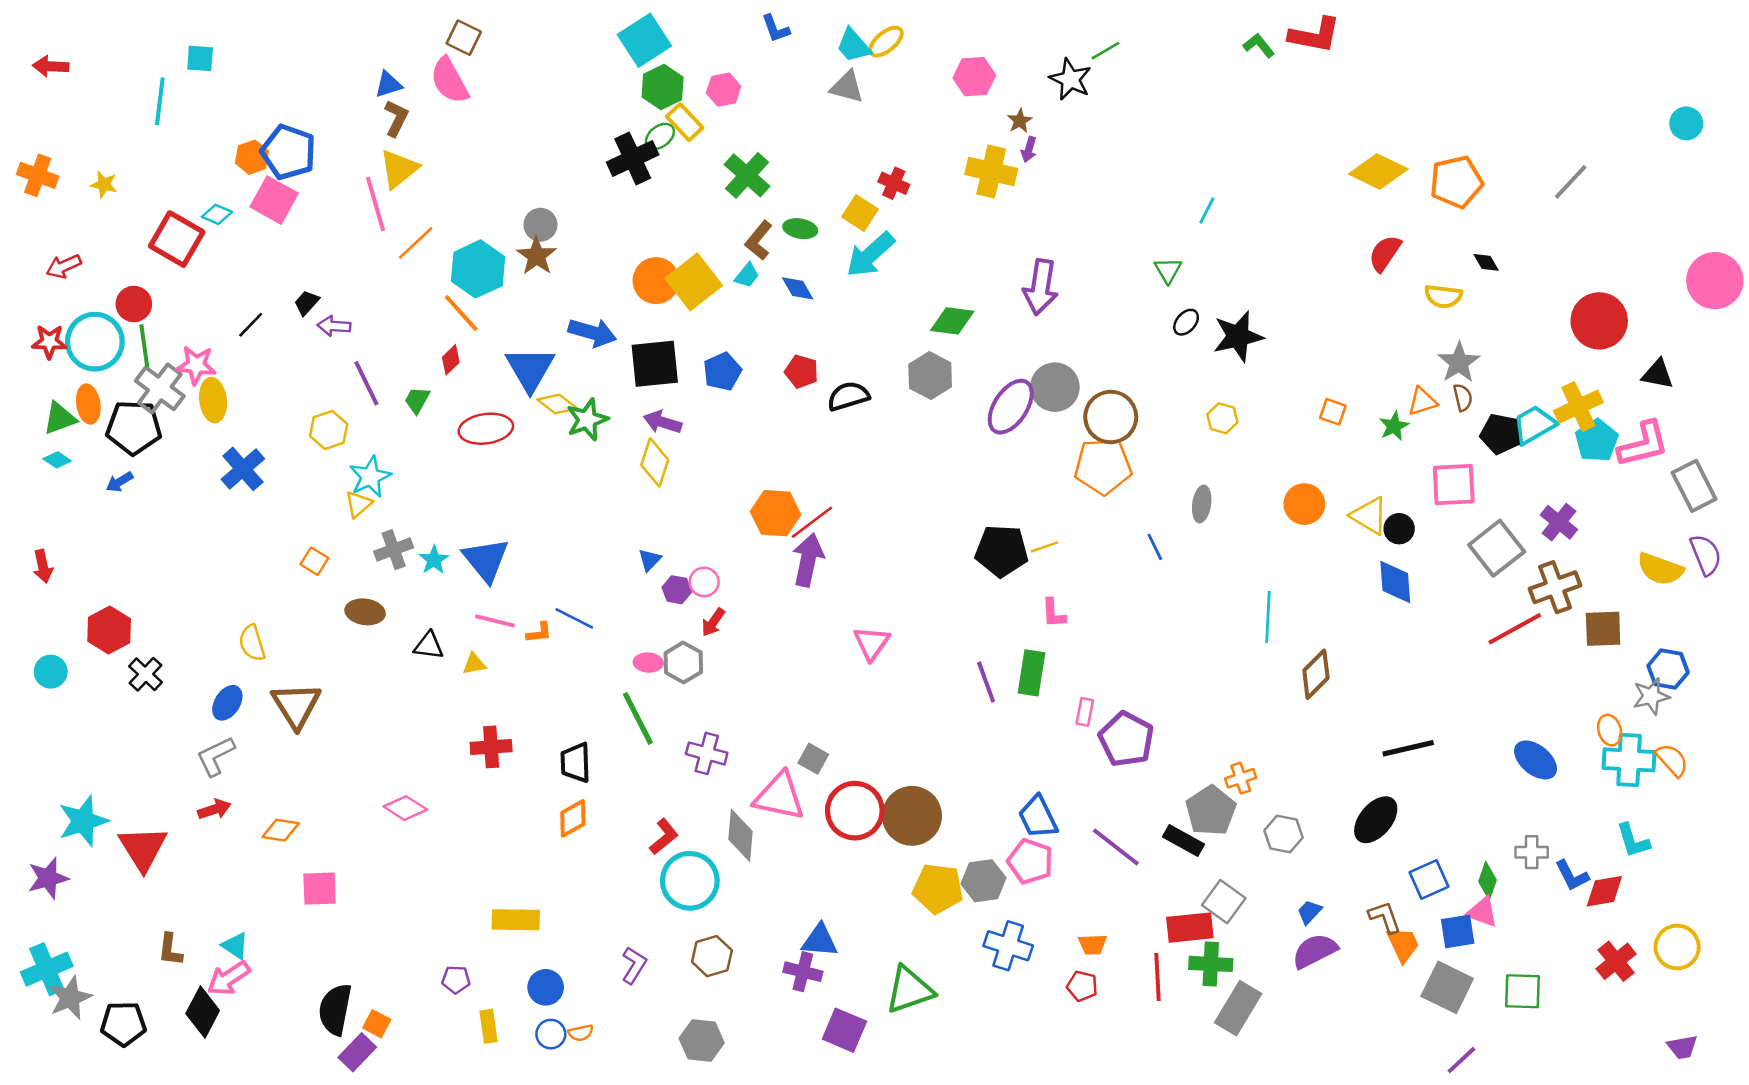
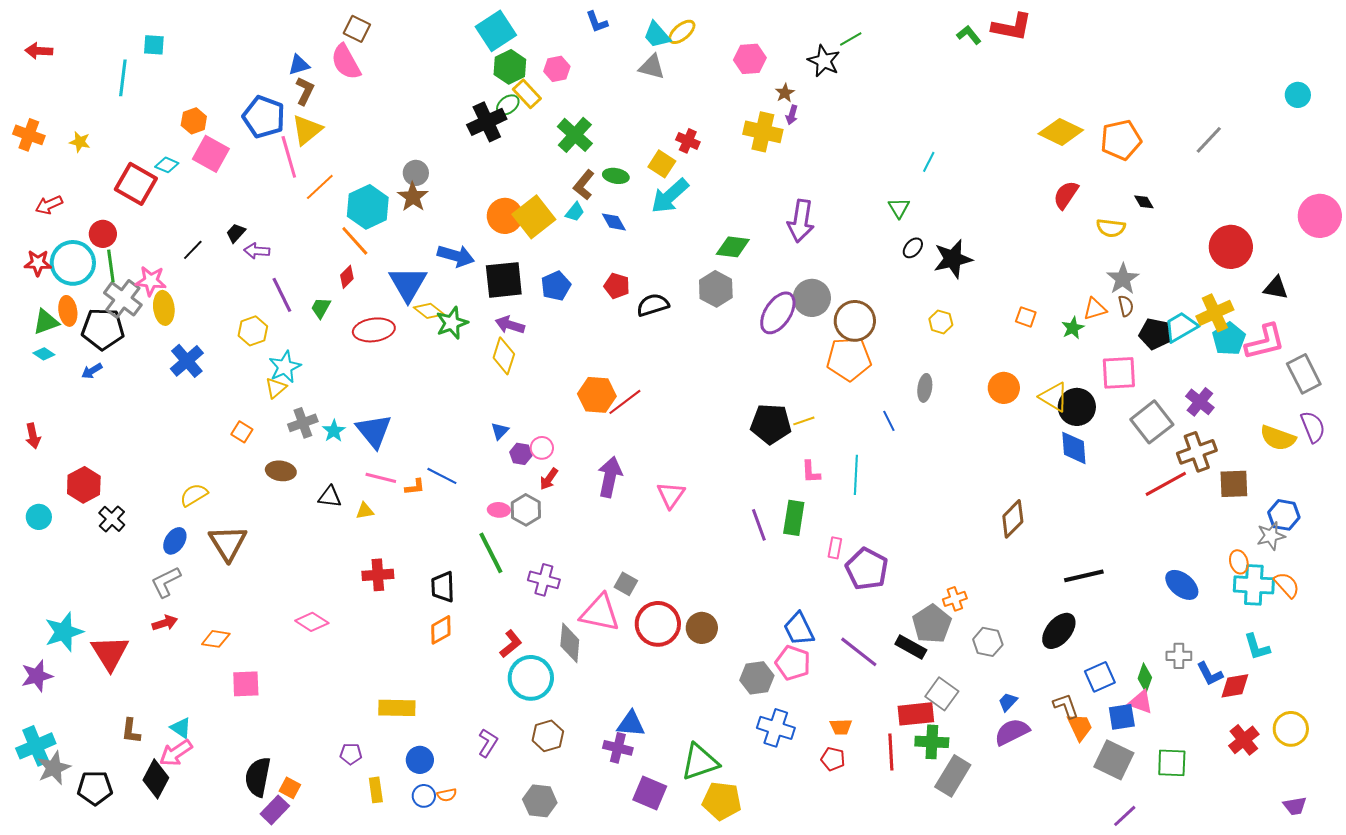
blue pentagon: (288, 152) -> (264, 117), moved
black circle: (1399, 529) -> (1077, 407), size x1.6
purple arrow: (808, 560) -> (610, 477), moved
cyan line: (1268, 617) -> (856, 475), moved
yellow semicircle: (252, 643) -> (194, 495), turned 76
brown circle: (912, 816) -> (702, 628), size x0.7
yellow pentagon: (938, 889) -> (722, 801), moved

